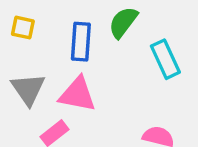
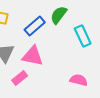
blue rectangle: (81, 42) -> (35, 26), turned 45

